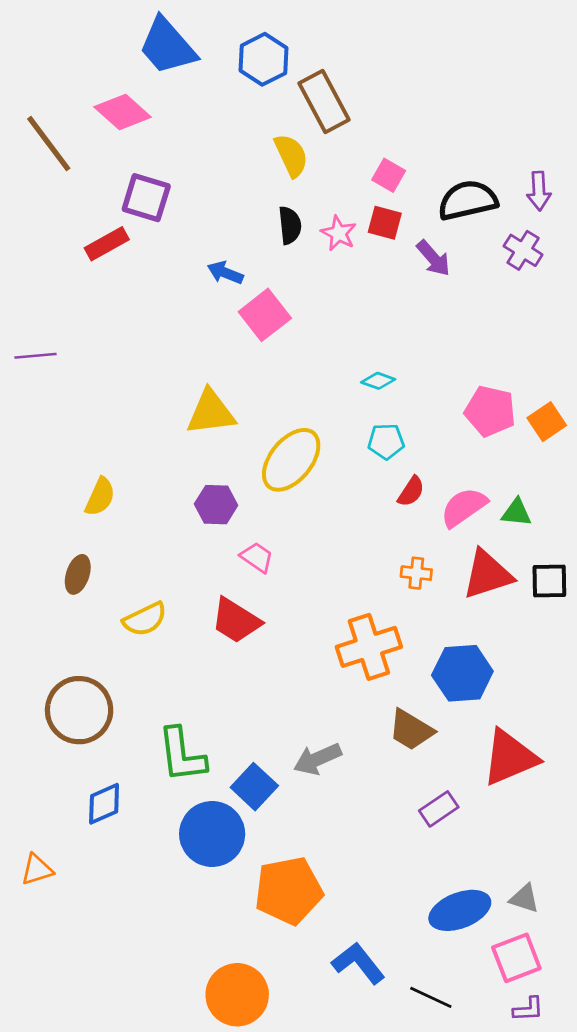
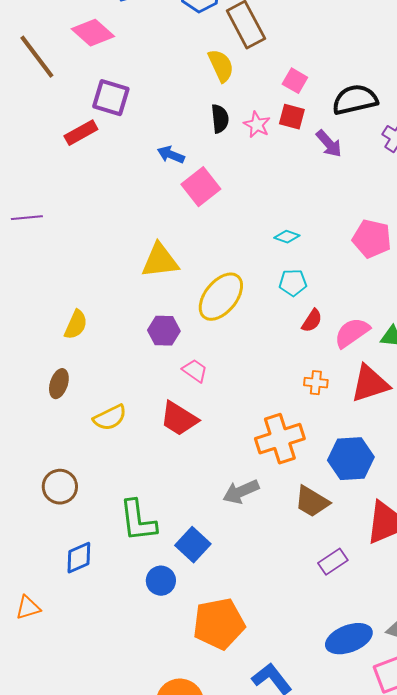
pink pentagon: (490, 411) -> (372, 239), moved
brown circle: (79, 710) -> (60, 487), size x0.7
gray arrow: (318, 759) -> (241, 492), moved
blue circle: (212, 834) -> (161, 581), size x0.6

